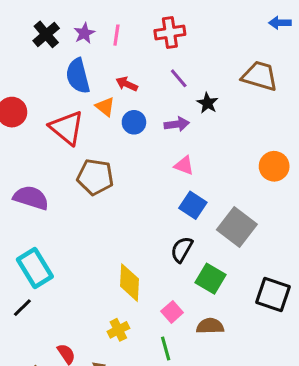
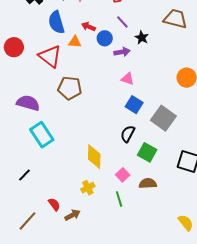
orange triangle: (105, 107) -> (75, 42), turned -32
blue circle: (134, 122) -> (105, 38), moved
cyan rectangle: (35, 268) -> (42, 135), moved

